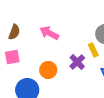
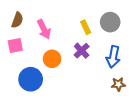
pink arrow: (49, 33) -> (44, 29), moved, turned -144
yellow rectangle: (93, 50) -> (86, 27), moved

